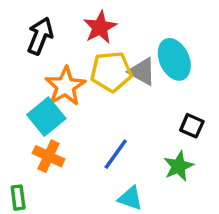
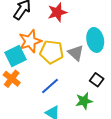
yellow pentagon: (111, 72) -> (52, 52), moved
gray triangle: (142, 72) -> (76, 53), moved

